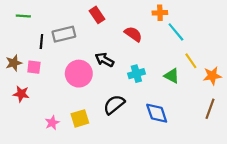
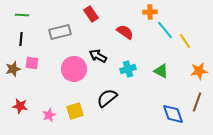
black line: (41, 42) -> (21, 39), moved
yellow line: (191, 61) -> (185, 41), moved
brown star: (14, 63) -> (13, 69), moved
red star: (21, 94) -> (20, 106), moved
blue diamond: (157, 113) -> (173, 114), moved

